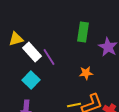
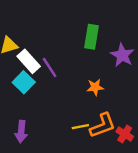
cyan square: (31, 80) -> (24, 82), moved

